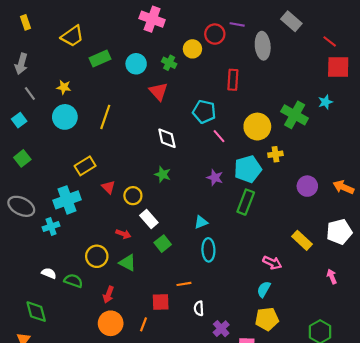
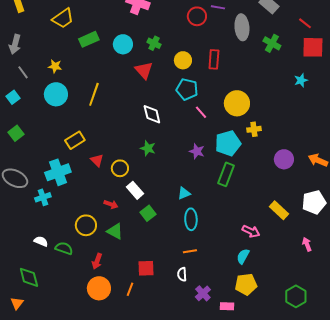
yellow circle: (192, 49) -> (183, 60), moved
green cross: (295, 115) -> (272, 43), moved, size x0.7
orange line: (184, 284) -> (190, 251), moved

